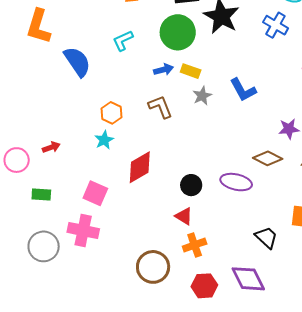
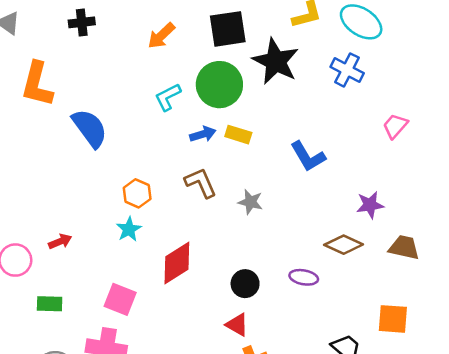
cyan L-shape: (123, 41) -> (168, 97), moved
gray star: (202, 96) -> (250, 202), moved, turned -30
purple ellipse: (236, 182) -> (304, 277), size x0.7

